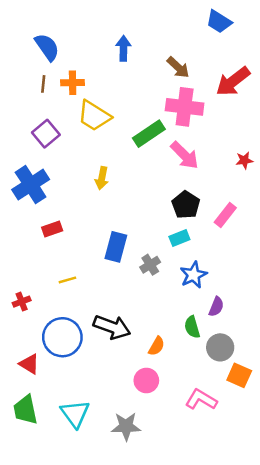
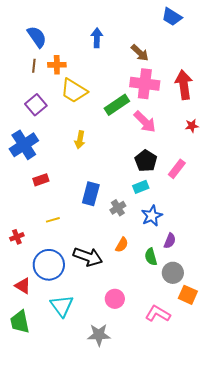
red arrow: (233, 81) -> (184, 85), moved, turned 120
orange semicircle: (157, 346) -> (122, 245), moved
cyan triangle: (75, 414) -> (62, 306), moved

